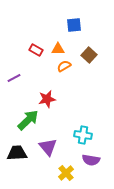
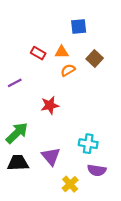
green arrow: (28, 120) -> (17, 133), moved

